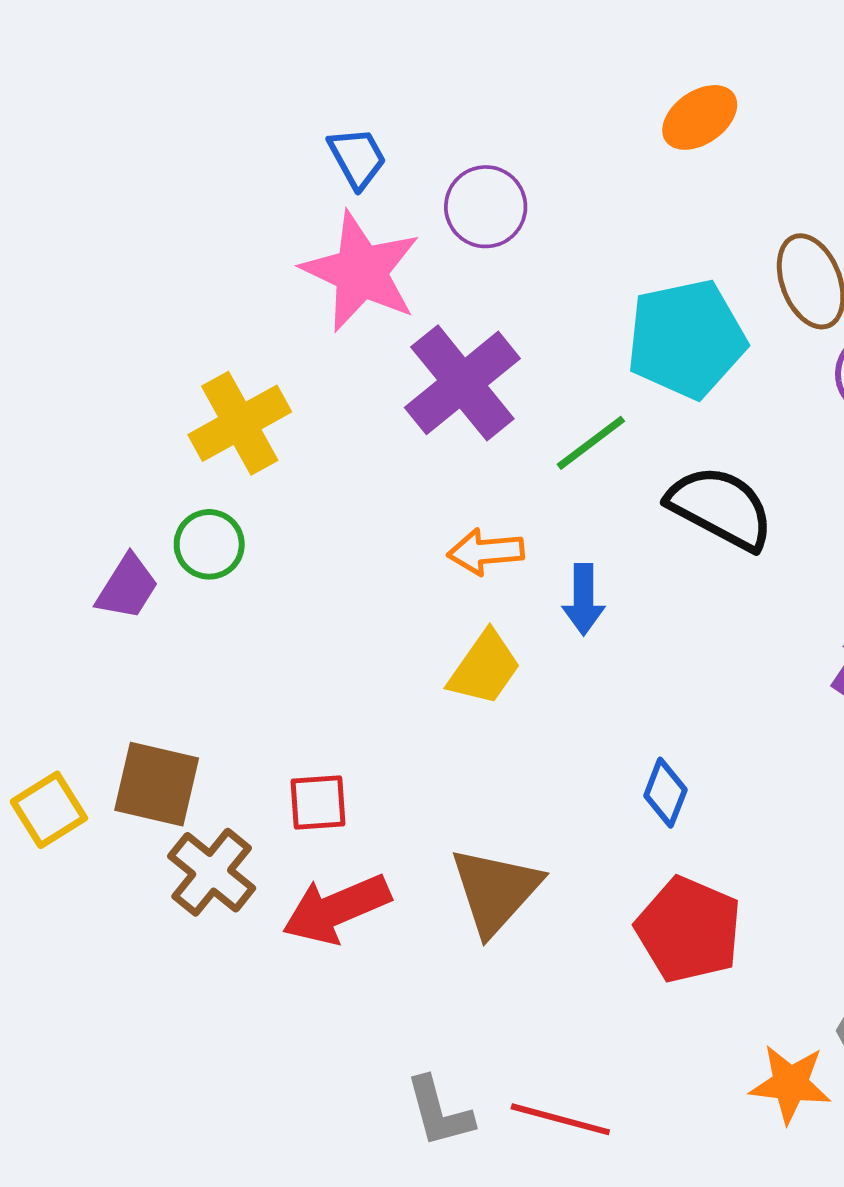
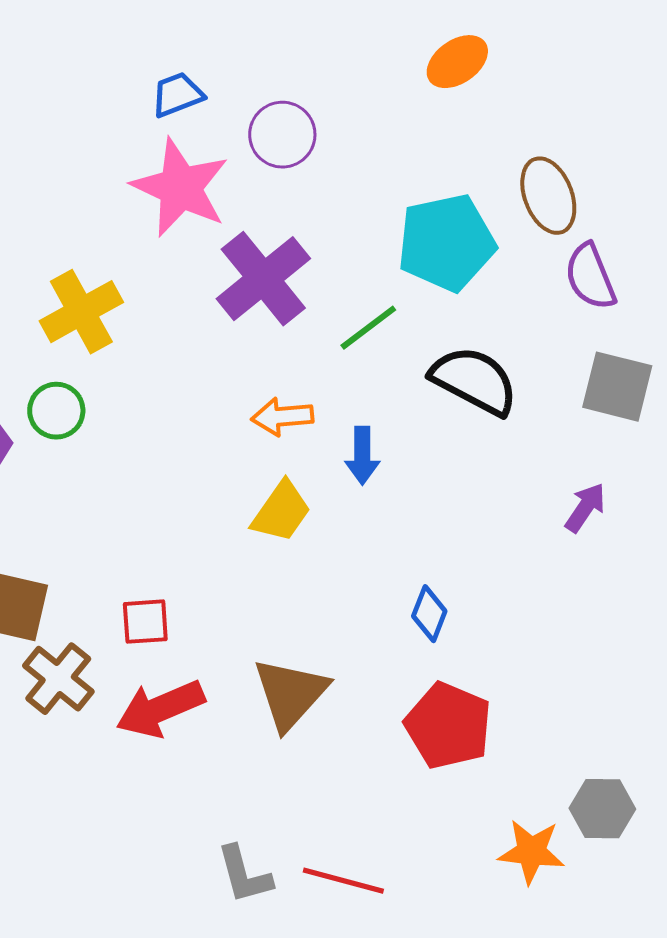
blue trapezoid: (357, 158) -> (177, 95), turned -82

